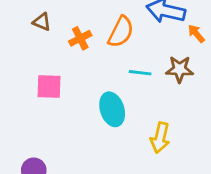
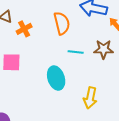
orange semicircle: (121, 32) -> (62, 23), turned -40
orange cross: (80, 38) -> (24, 29), moved

